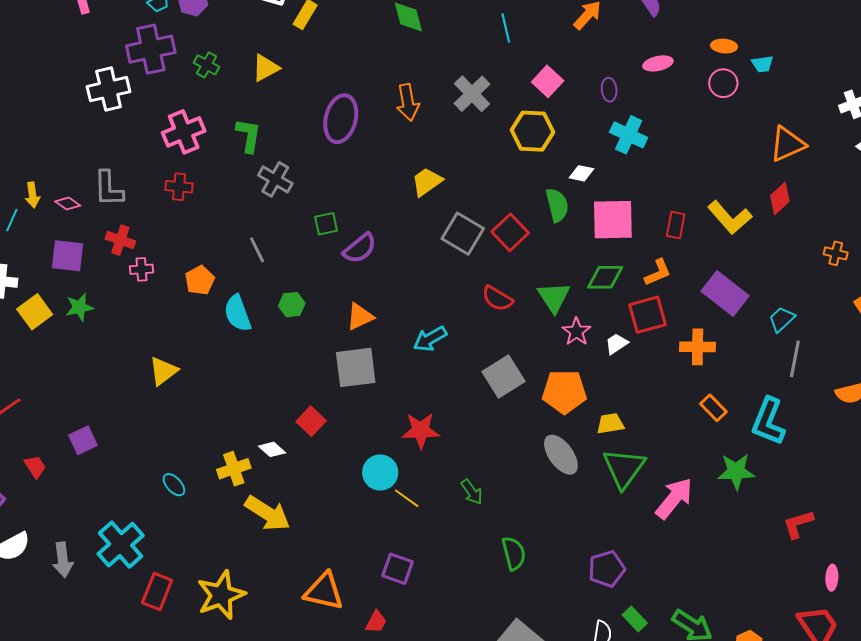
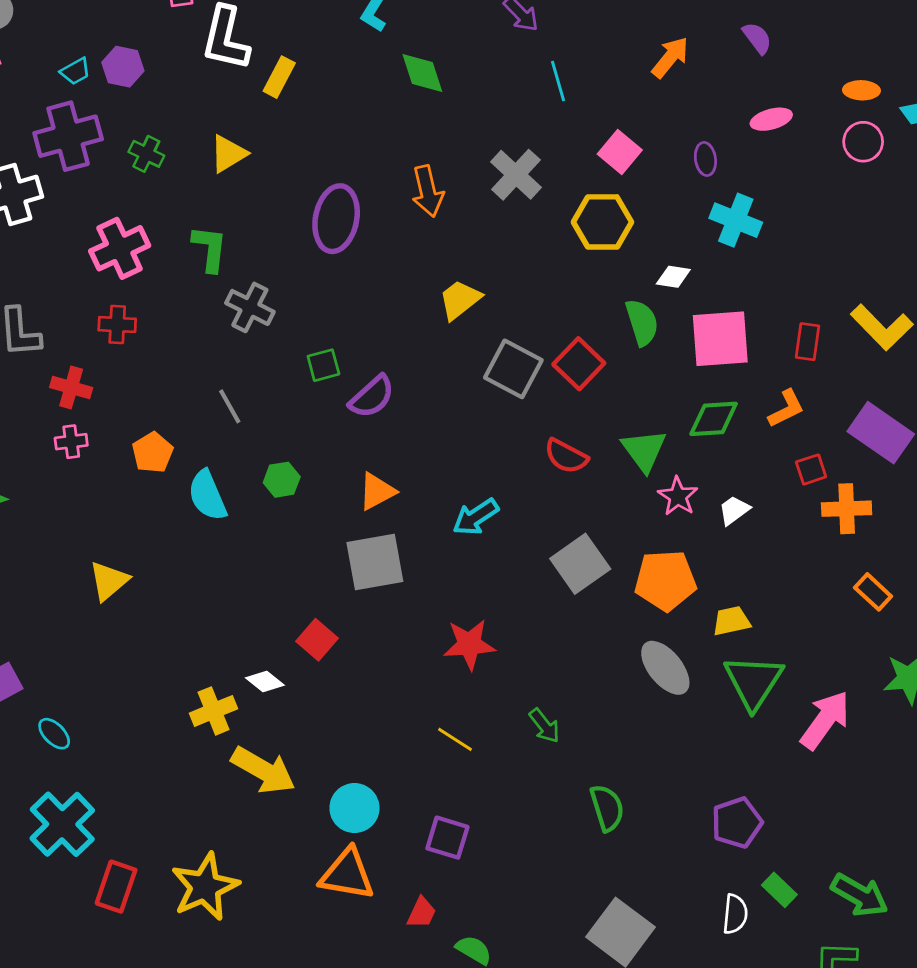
red cross: (120, 240) -> (71, 388), moved
red square: (648, 315) -> (811, 469), moved, size x0.6
cyan circle: (380, 472) -> (354, 808), moved
cyan ellipse: (174, 485) -> (54, 734), moved

